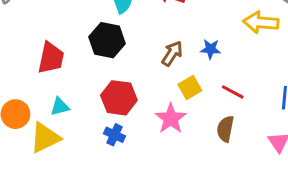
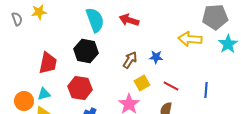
red hexagon: (119, 98) -> (80, 88), moved
cyan triangle: (60, 107) -> (44, 94), moved

